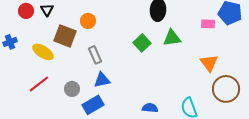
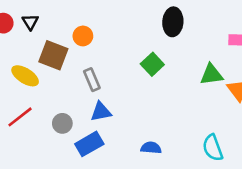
green triangle: (172, 38) -> (211, 75), moved
blue semicircle: (150, 108) -> (151, 148), moved

